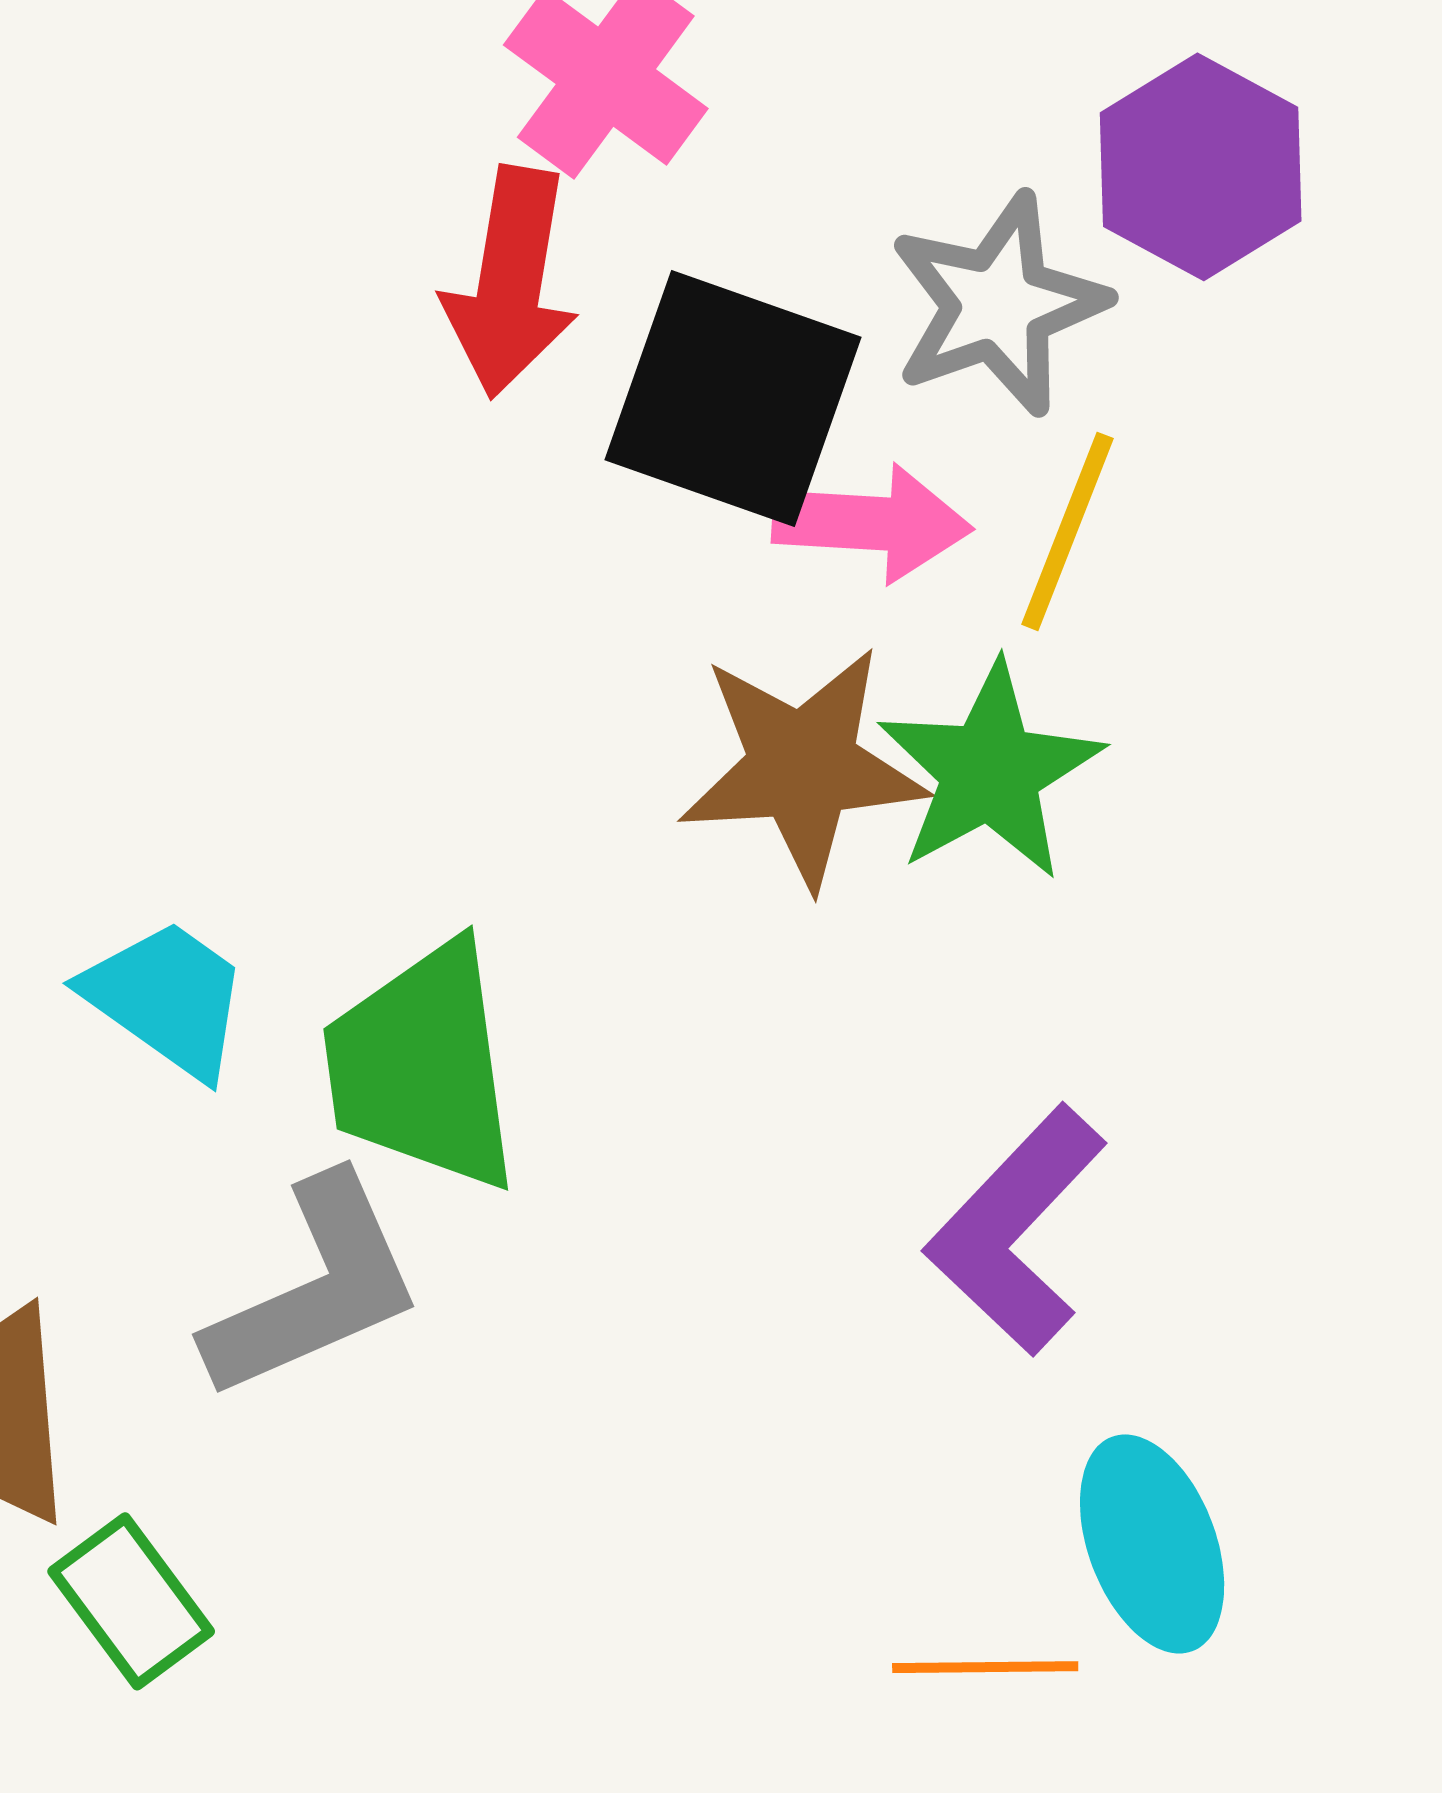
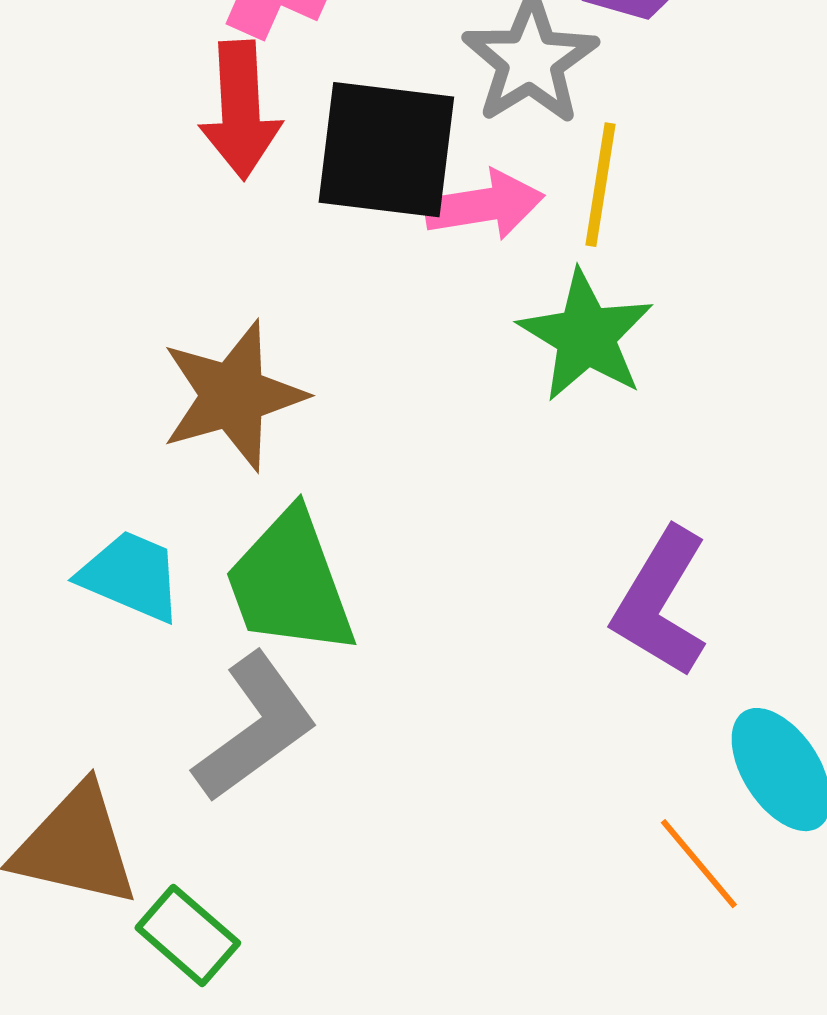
brown star: (803, 767) -> (233, 396), moved
orange line: (985, 1667) -> (699, 864), turned 63

